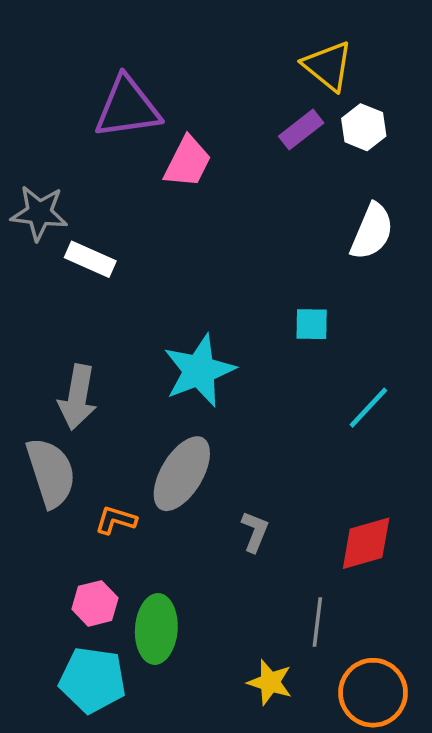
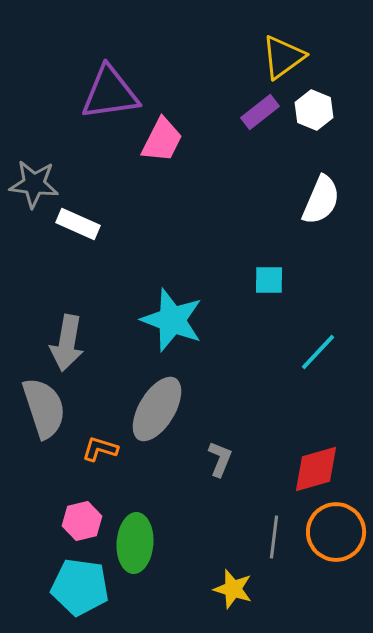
yellow triangle: (328, 66) -> (283, 57), turned 45
cyan star: (199, 371) -> (172, 320), turned -30
orange circle: (373, 693) -> (336, 532), moved

